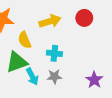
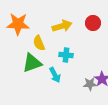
cyan arrow: (32, 77) -> (55, 75), moved
gray star: (54, 77) -> (90, 84), moved

